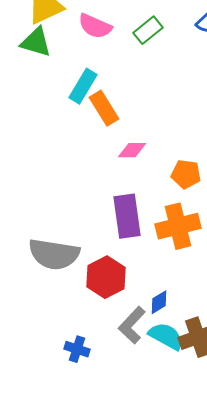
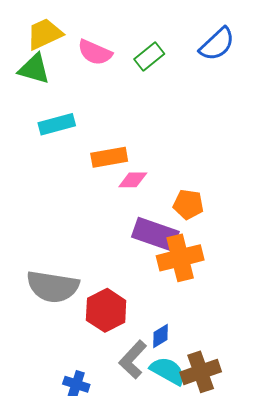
cyan rectangle: (83, 86) -> (57, 124), moved, turned 44
orange rectangle: (104, 108) -> (109, 157), moved, turned -68
purple rectangle: (127, 216) -> (155, 234), moved, turned -63

